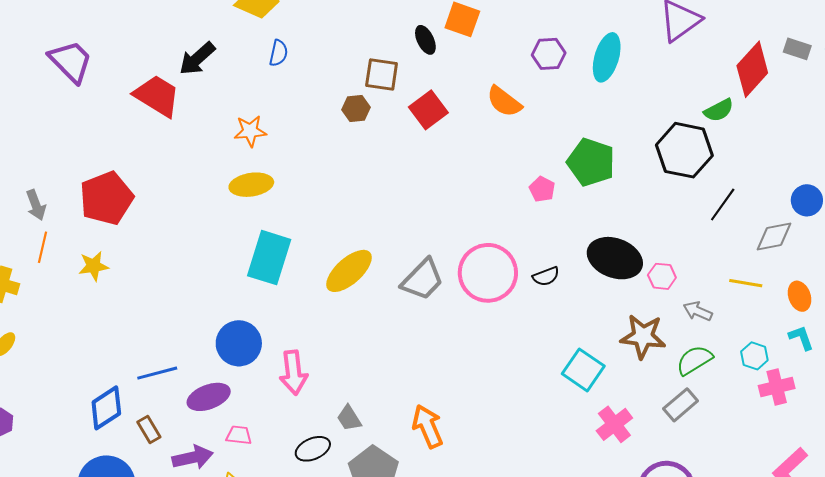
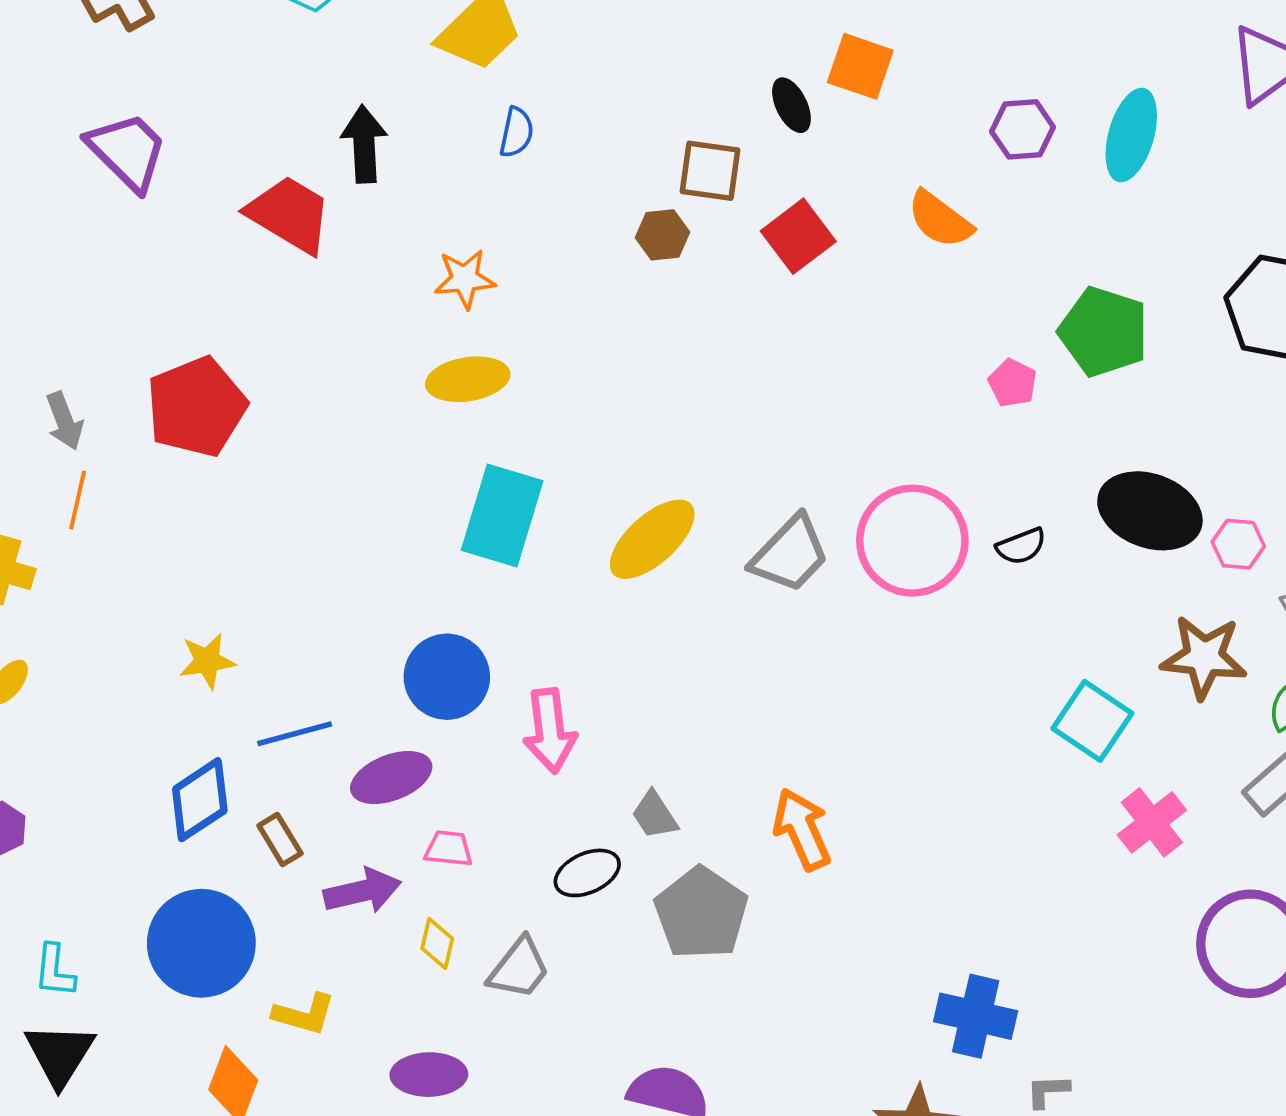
black arrow: (197, 59) -> (364, 144), turned 129
yellow star: (94, 266) -> (207, 661), moved

